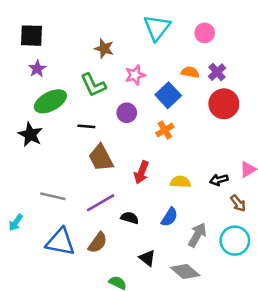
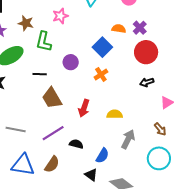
brown star: (104, 48) -> (26, 23), moved
pink star: (135, 75) -> (60, 16), moved
green L-shape: (93, 85) -> (44, 42), turned 40
black arrow: (219, 180) -> (147, 82), moved
blue semicircle: (169, 217) -> (102, 156), moved
gray arrow: (197, 235) -> (128, 139), moved

